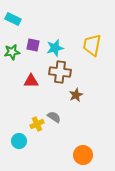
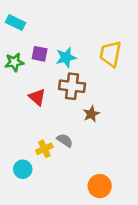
red triangle: (31, 81) -> (37, 97), turned 42

